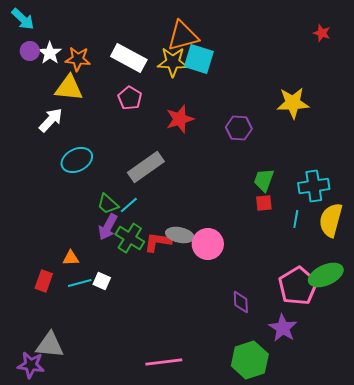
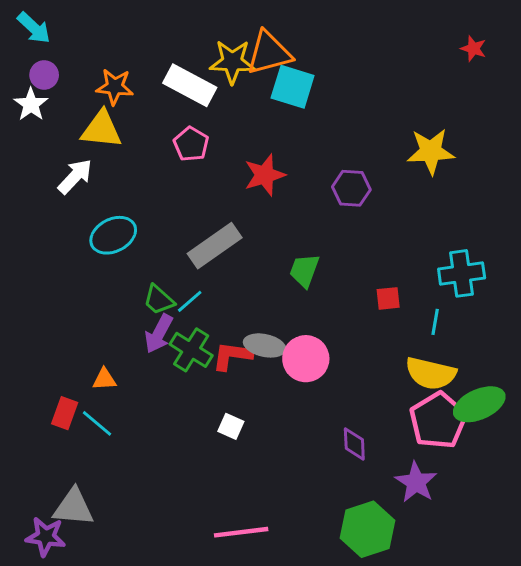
white star: (50, 53) -> (31, 104), moved
yellow star: (173, 62) -> (232, 62), moved
green trapezoid: (264, 180) -> (304, 271), moved
yellow semicircle: (331, 220) -> (431, 373), moved, turned -92
white square: (102, 281) -> (231, 426), moved
cyan line: (80, 283) -> (97, 423), moved, turned 55

